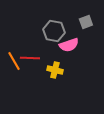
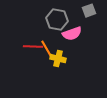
orange line: (14, 61) -> (47, 50), moved

